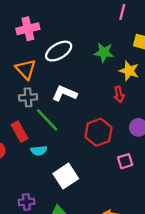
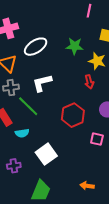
white L-shape: (64, 93) -> (42, 83), turned -35
pink square: (125, 161) -> (97, 139), turned 32
purple cross: (26, 202) -> (14, 166), moved

